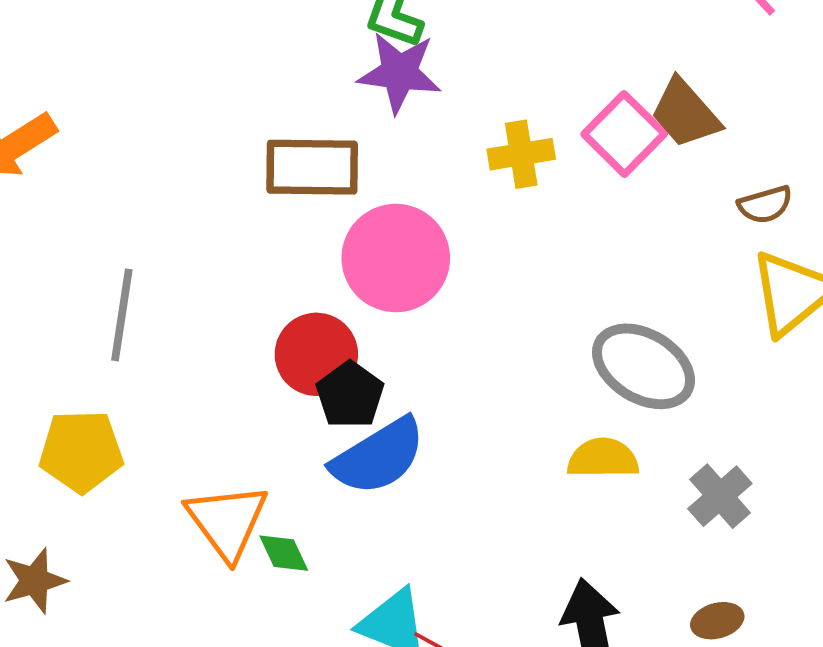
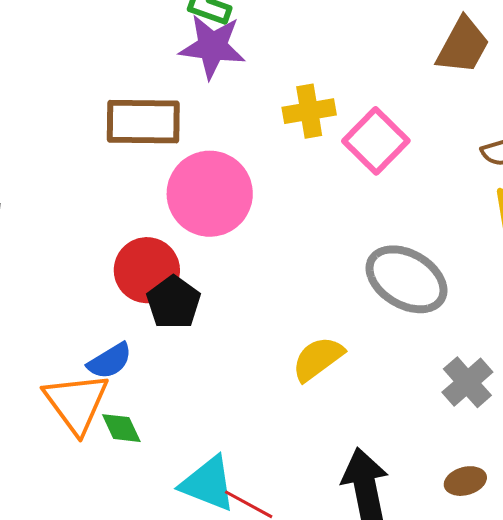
brown trapezoid: (685, 113) -> (463, 46), moved, turned -110
pink square: (624, 134) -> (376, 141), moved
blue semicircle: (378, 456) -> (110, 361), moved, size x0.6
yellow semicircle: (603, 458) -> (318, 359), moved, turned -36

